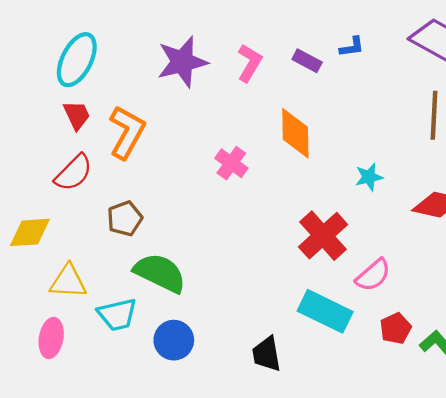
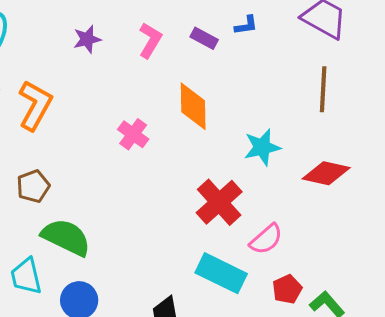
purple star: (182, 62) -> (87, 39), size x0.6
cyan star: (369, 177) -> (262, 147), size x1.4
cyan trapezoid: (117, 315) -> (26, 276), turned 90

